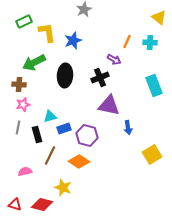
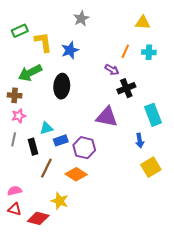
yellow triangle: (159, 17) -> (143, 23), moved, turned -35
black cross: (100, 77) -> (126, 88), moved
cyan rectangle: (154, 85) -> (153, 115), moved
blue arrow: (128, 127) -> (140, 140), moved
pink semicircle: (25, 171) -> (15, 191), moved
red triangle: (15, 204) -> (15, 209), moved

